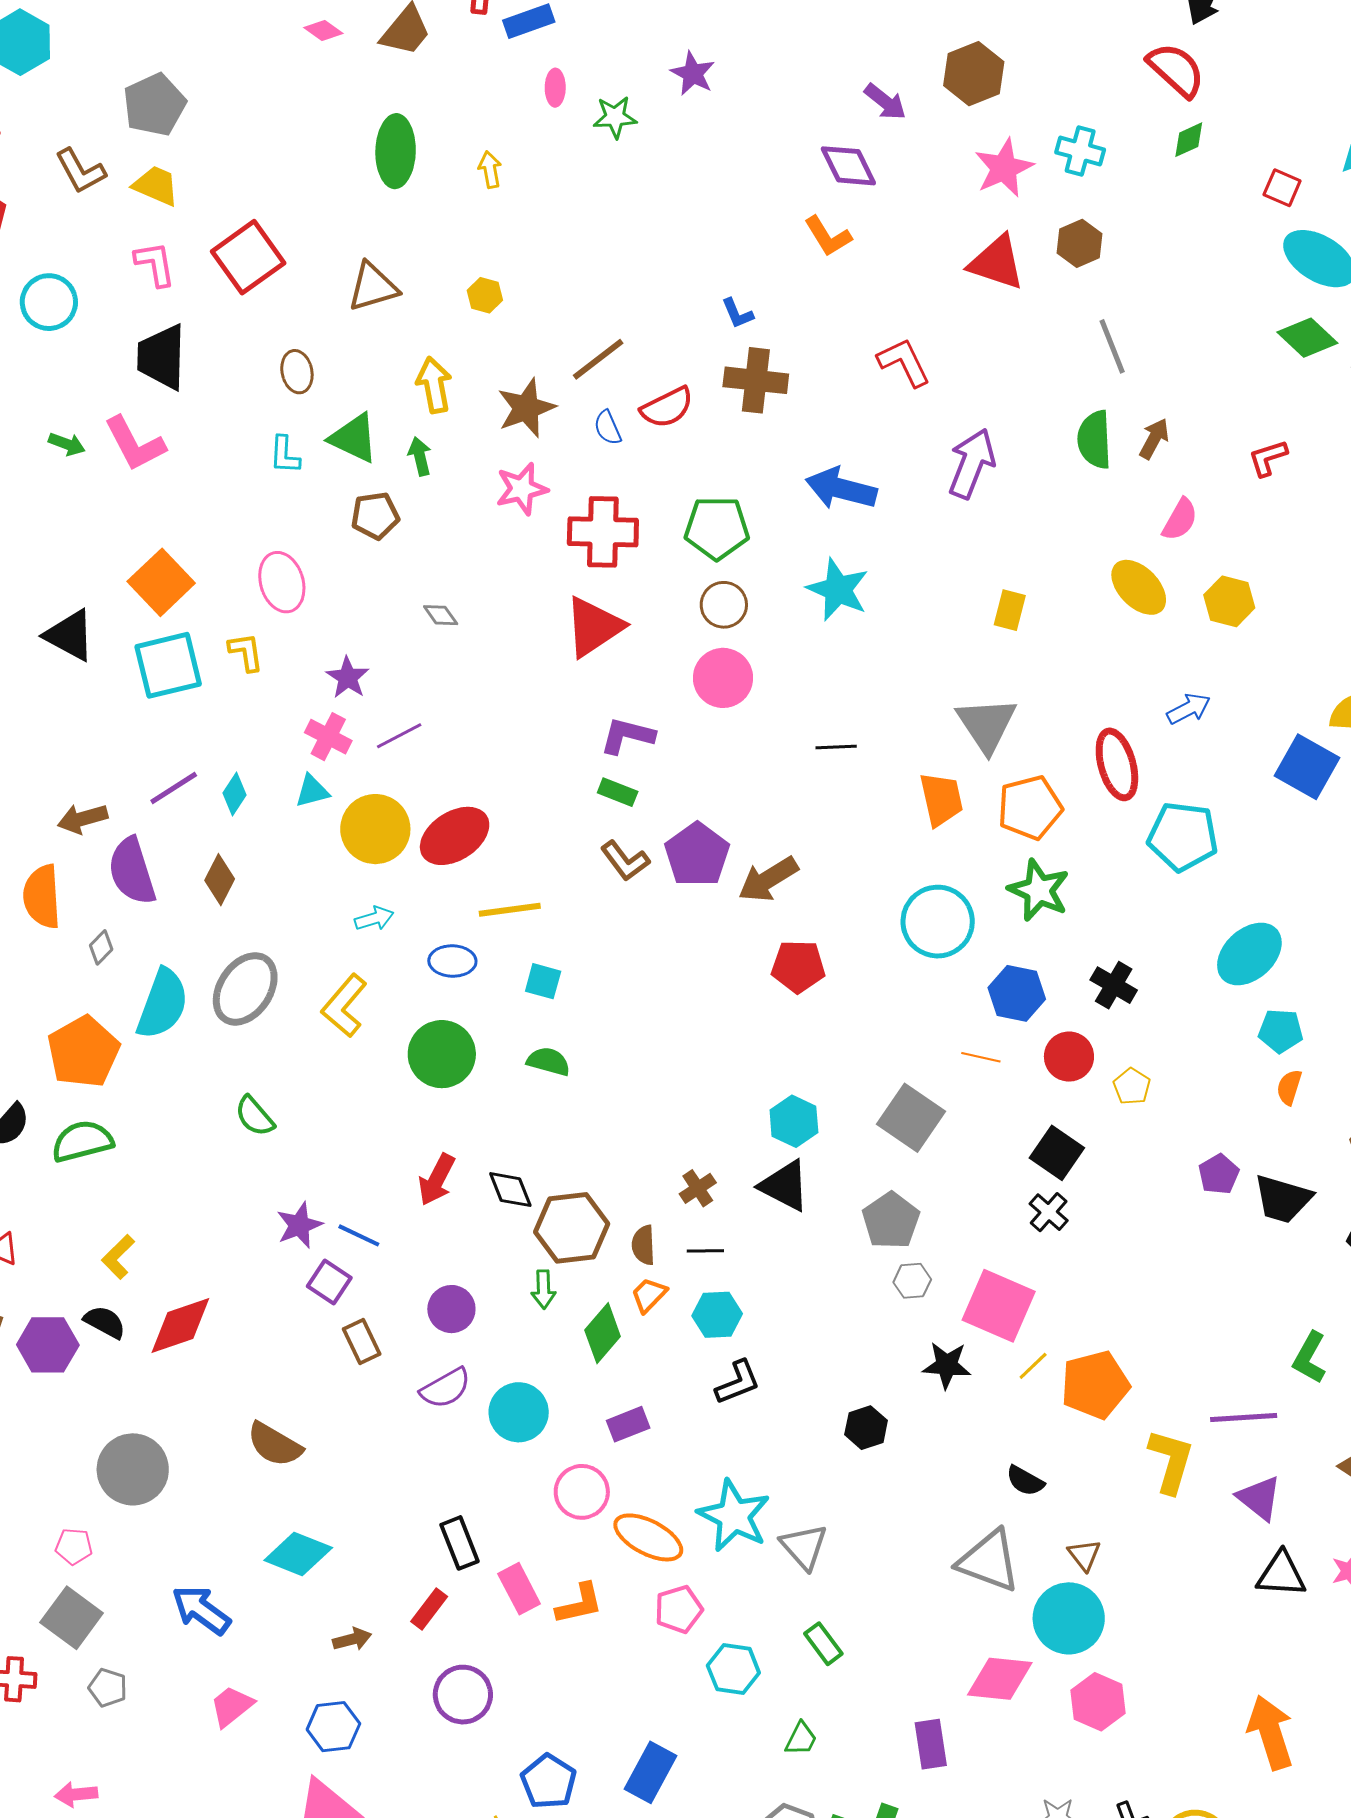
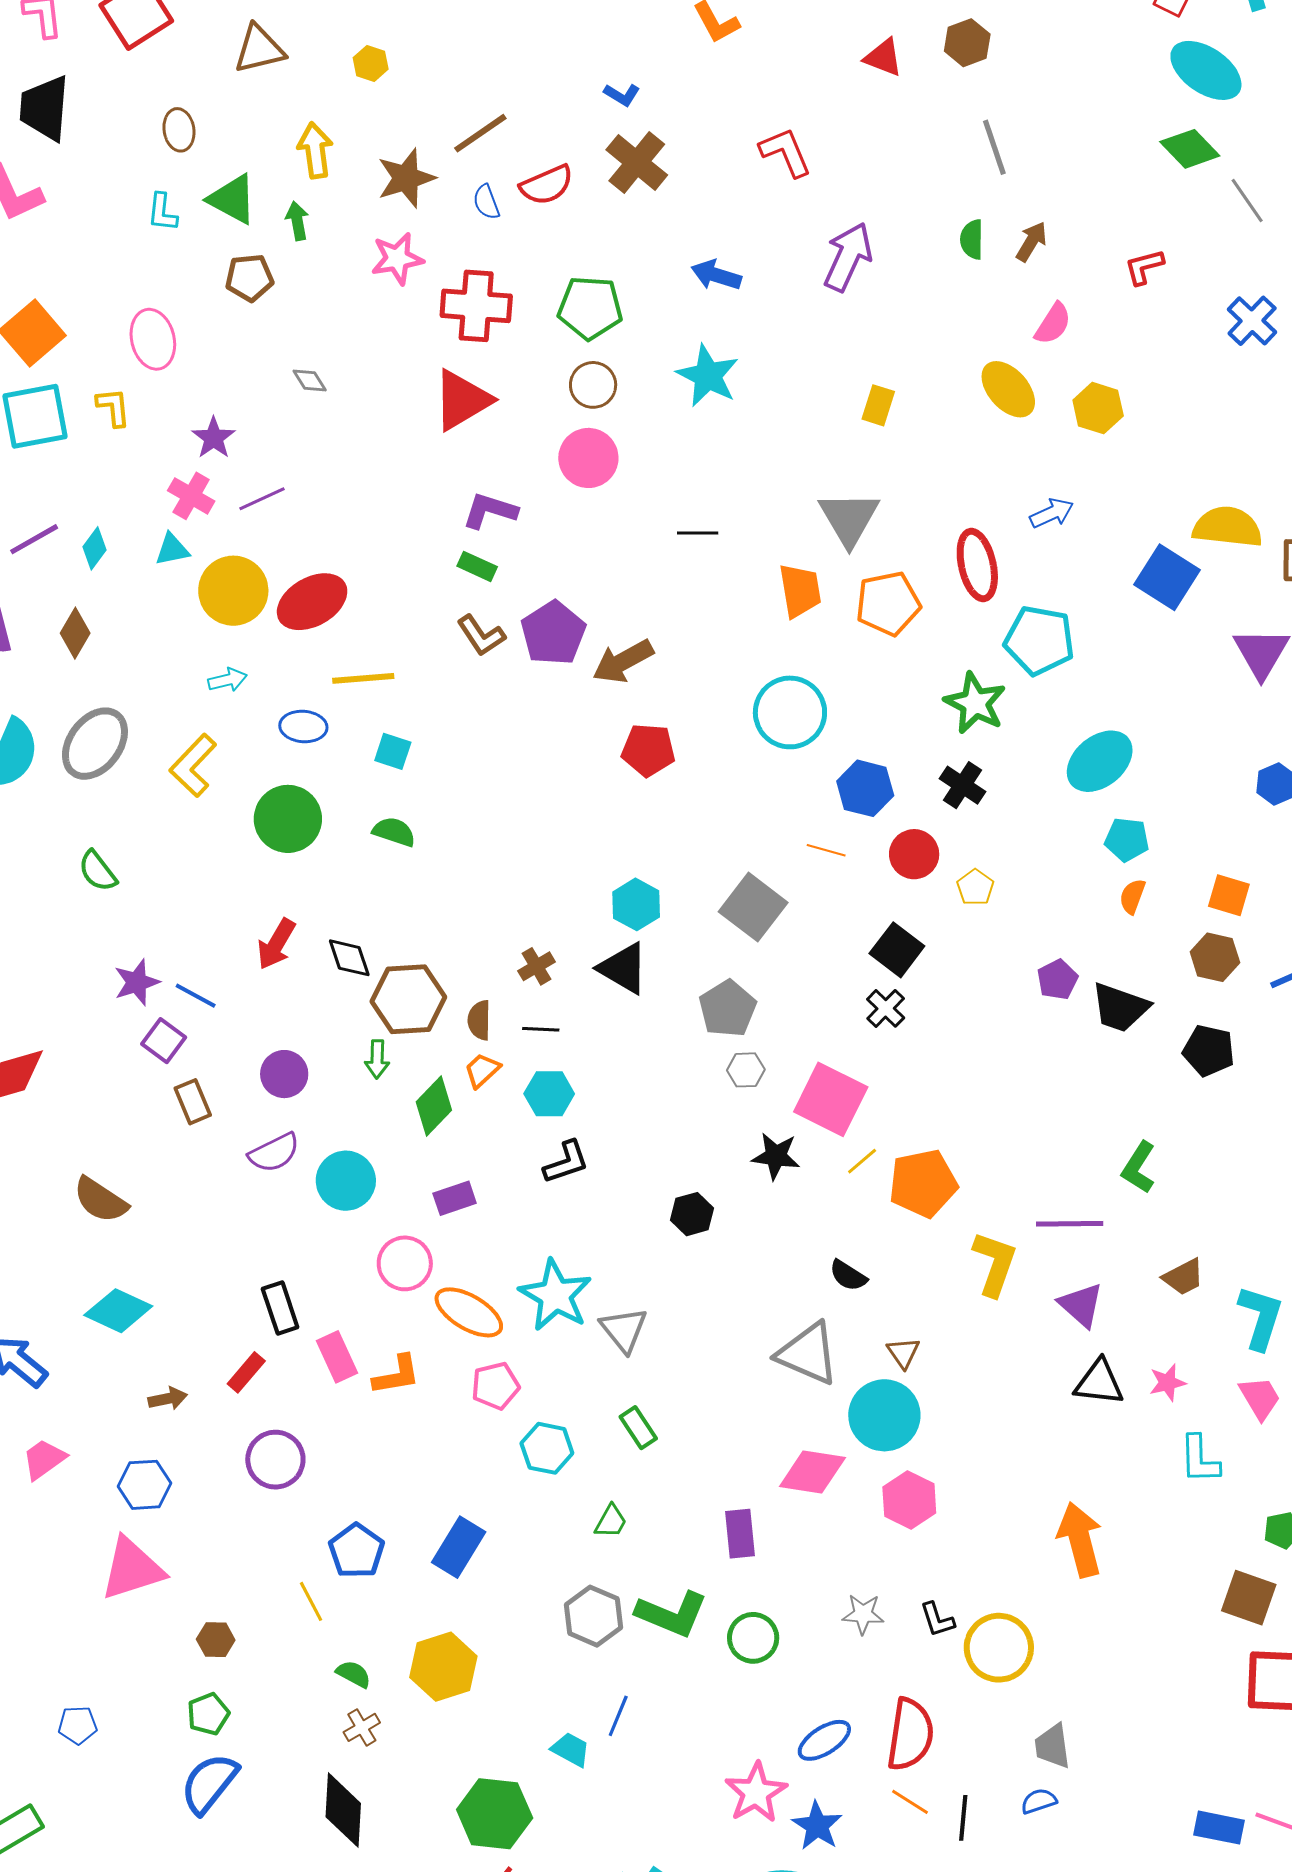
red triangle: (997, 262) -> (883, 57), size x0.7
blue L-shape: (737, 313) -> (622, 95), turned -39
brown cross: (756, 380) -> (637, 162), turned 30
green semicircle: (1094, 440) -> (972, 239), size x0.7
blue arrow: (841, 489) -> (716, 275), size x0.7
green star: (1039, 890) -> (975, 703), moved

